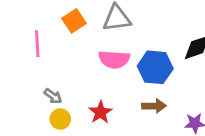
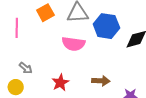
blue hexagon: (155, 67) -> (106, 26), moved
yellow circle: (60, 119) -> (16, 87), moved

